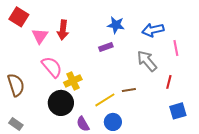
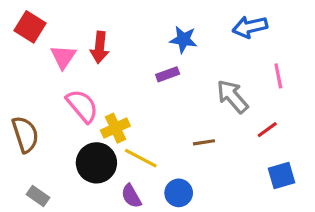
blue arrow: (153, 30) -> (250, 27), moved
red line: (169, 82) -> (267, 130), turned 40
yellow line: (105, 100) -> (141, 158), moved, turned 60
gray rectangle: (16, 124) -> (38, 196), moved

